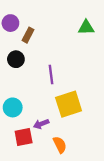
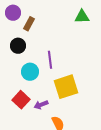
cyan circle: (13, 107) -> (30, 72), moved
red square: (24, 137) -> (21, 100), moved, turned -36

